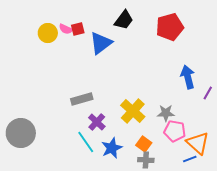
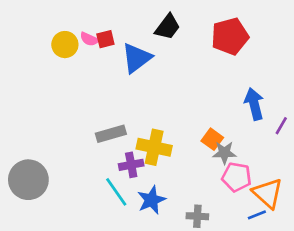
yellow cross: (133, 111) -> (154, 147), moved, turned -30
purple cross: (97, 122) -> (131, 165), turned 36
orange square: (144, 144) -> (212, 139), moved

